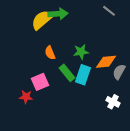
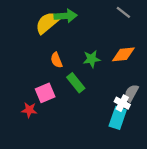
orange diamond: (106, 62) -> (123, 54), moved
gray semicircle: (119, 72) -> (131, 93), moved
cyan rectangle: (83, 75) -> (118, 118), moved
white cross: (113, 102) -> (122, 103), moved

